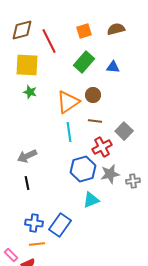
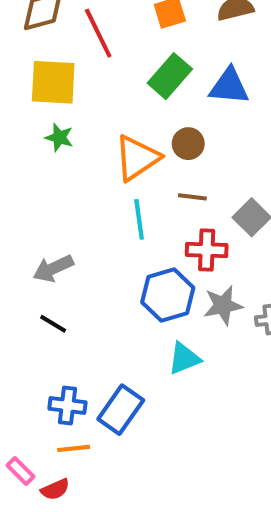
blue triangle: (113, 67) -> (229, 86), size x1.5
red cross: (102, 147) -> (207, 250), turned 30
black line: (27, 183) -> (53, 324), turned -48

